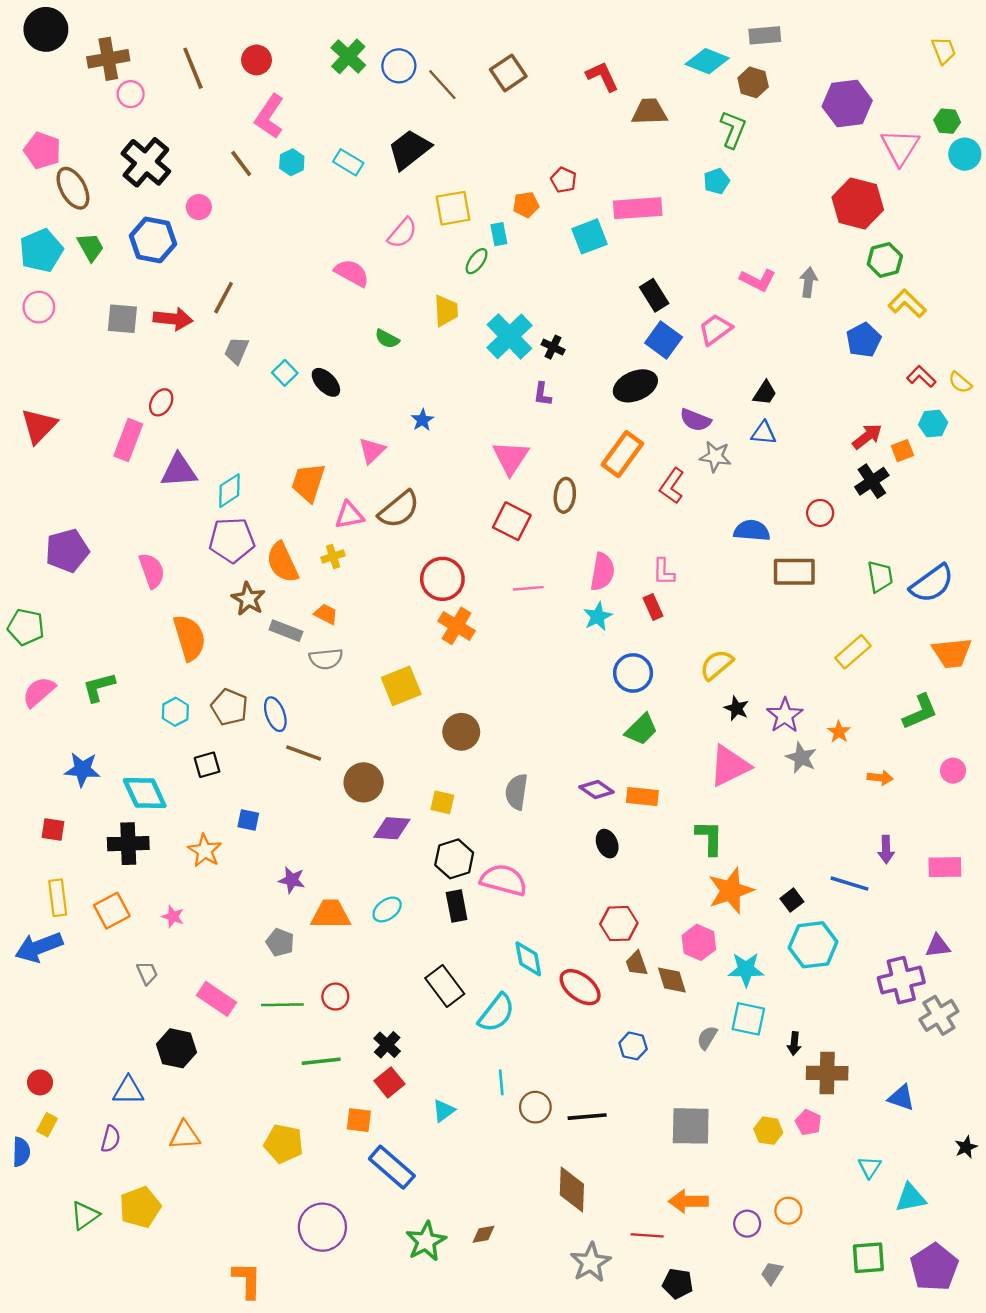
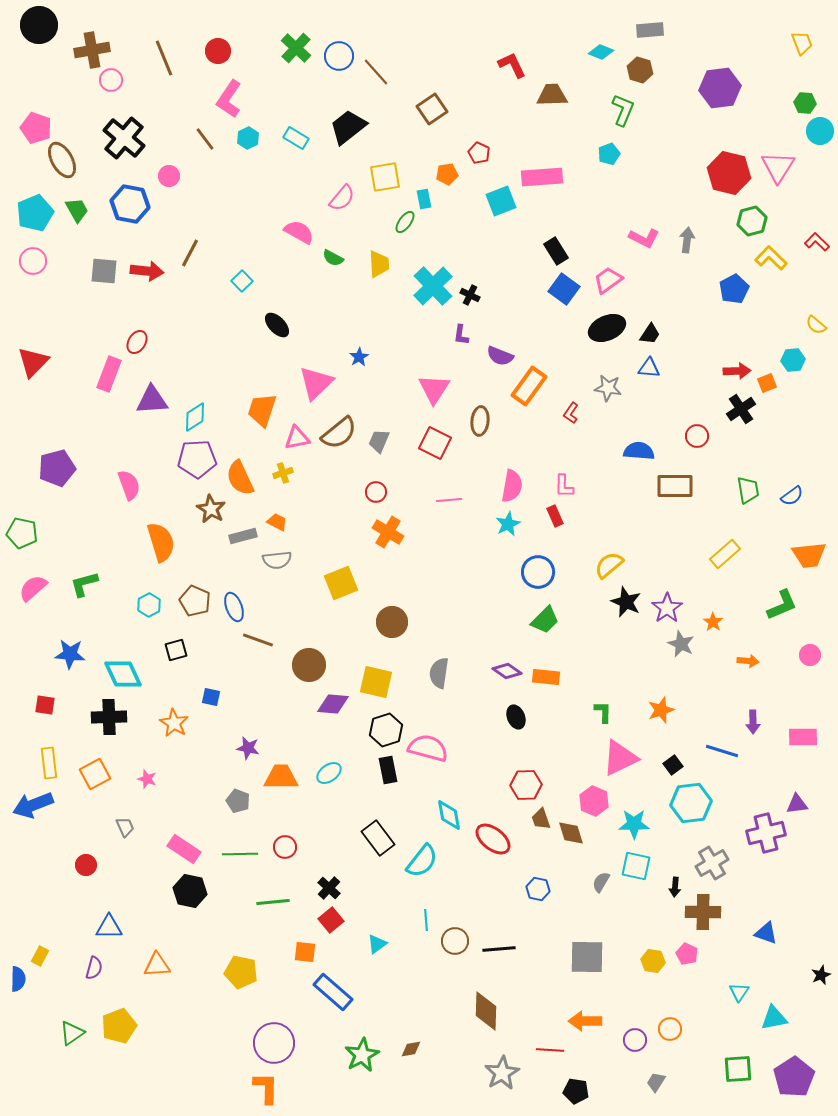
cyan diamond: (707, 61) -> (601, 52), size x0.7
brown square: (508, 73) -> (432, 109), moved
pink triangle: (900, 147) -> (778, 167), moved
green semicircle: (387, 339) -> (333, 258), moved
gray trapezoid: (237, 351) -> (379, 441), moved
cyan square: (285, 373) -> (242, 281), moved
red L-shape: (921, 376) -> (817, 242), moved
black ellipse: (635, 386) -> (607, 328), moved
purple semicircle: (695, 420) -> (500, 356), moved
red arrow: (867, 436) -> (737, 371), turned 36
pink triangle: (372, 451) -> (316, 383), size x1.5
red L-shape: (672, 486) -> (571, 413), size x0.7
red circle: (442, 579) -> (376, 492), size x0.6
blue semicircle: (932, 584) -> (792, 496), size x0.6
gray rectangle: (286, 631) -> (243, 536), turned -36
black star: (737, 708) -> (626, 602), size x1.4
pink triangle: (729, 766) -> (620, 758), moved
yellow square: (442, 802) -> (376, 682), size x1.6
green L-shape: (709, 838) -> (603, 712), size x0.7
orange star: (731, 891) -> (661, 710), moved, size x0.7
gray cross: (939, 1015) -> (712, 863), moved
black hexagon: (176, 1048) -> (190, 891), moved
red circle: (40, 1082) -> (86, 865), moved
orange L-shape: (247, 1280) -> (266, 1088), moved

